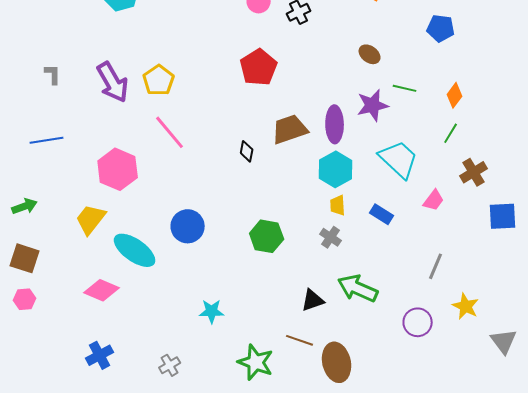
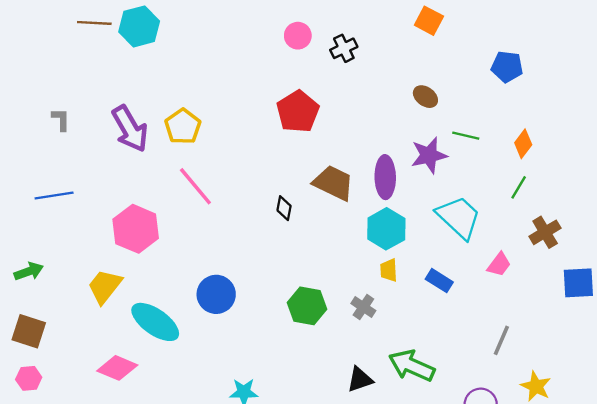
brown trapezoid: (290, 129) -> (333, 183), turned 45
gray cross: (331, 237) -> (363, 307), moved

